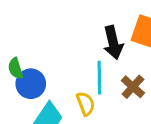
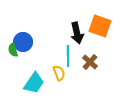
blue circle: (31, 84) -> (23, 42), moved

